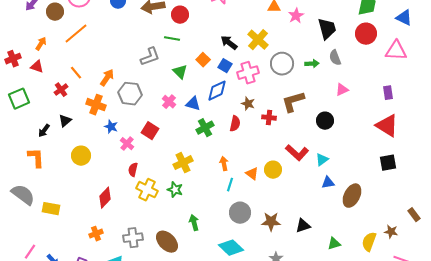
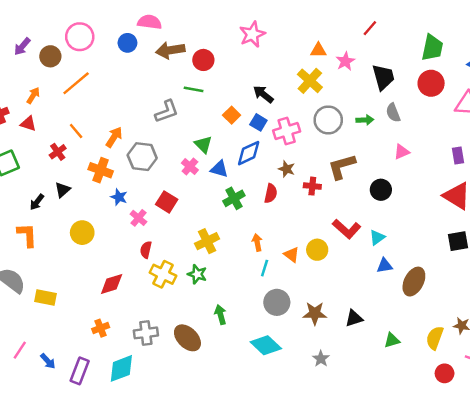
yellow cross: (258, 40) -> (310, 81), moved
green triangle: (180, 72) -> (203, 144), moved
red diamond: (105, 198) -> (112, 284), turned 30

